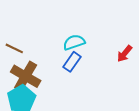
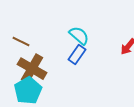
cyan semicircle: (74, 42) -> (79, 36), turned 60

